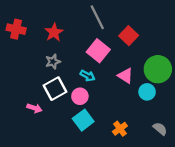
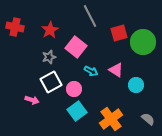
red square: (129, 36) -> (119, 33), turned 30
pink square: (98, 51) -> (76, 47), moved
green circle: (158, 69) -> (143, 42), moved
cyan arrow: (88, 76) -> (91, 71), moved
orange cross: (120, 129) -> (111, 119), size x1.6

